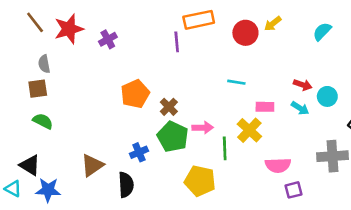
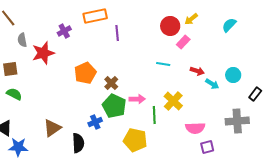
orange rectangle: (199, 20) -> (95, 16), moved
red star: (69, 29) -> (43, 53), moved
gray semicircle: (44, 64) -> (22, 40), moved
red arrow: (303, 85) -> (197, 71), moved
pink rectangle: (265, 107) -> (183, 42), moved, turned -48
blue cross: (139, 152) -> (95, 122), moved

